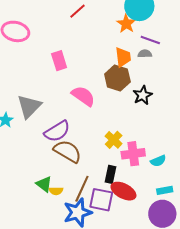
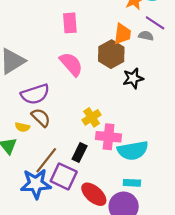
pink rectangle: (59, 61) -> (70, 23), moved
brown semicircle: (68, 151) -> (41, 118), size x0.7
cyan semicircle: (158, 161) -> (133, 151), size x1.8
yellow semicircle: (56, 191) -> (22, 127), moved
red ellipse: (123, 191) -> (94, 194), moved

